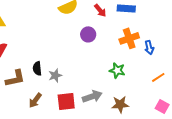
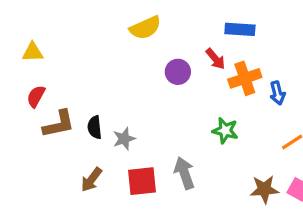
red arrow: (100, 10) -> (215, 59), moved
brown L-shape: (15, 78) -> (59, 124), moved
gray arrow: (92, 96) -> (184, 173), turned -90
brown star: (120, 104) -> (264, 189), moved

